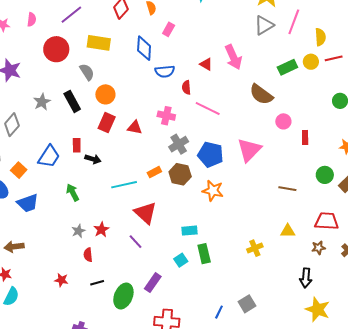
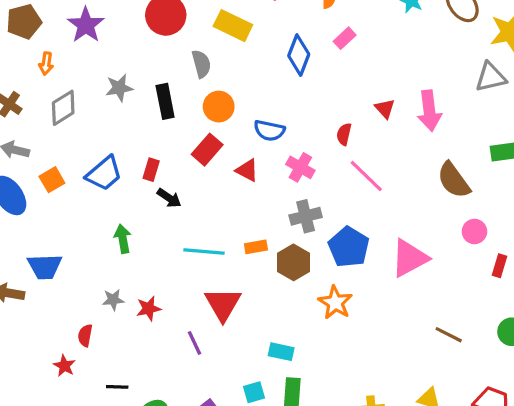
blue semicircle: (165, 71) -> (269, 131), moved
blue trapezoid: (28, 203) -> (45, 267), moved
red semicircle: (88, 255) -> (85, 335), moved

